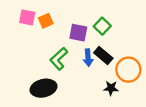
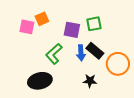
pink square: (27, 17) -> (27, 27), moved
green square: (102, 26) -> (94, 24), turned 35
black star: (111, 88) -> (90, 81), moved

